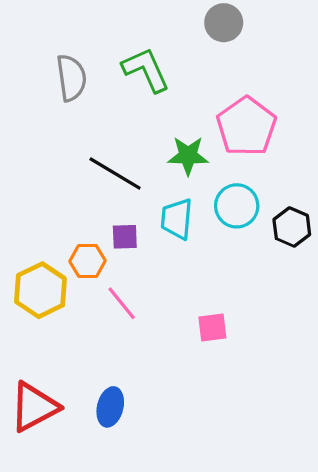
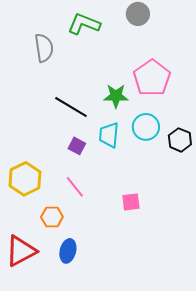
green L-shape: (146, 70) -> (84, 24), moved, turned -44
purple square: (125, 237) -> (77, 146), turned 30
orange hexagon: (88, 261) -> (52, 217), moved

